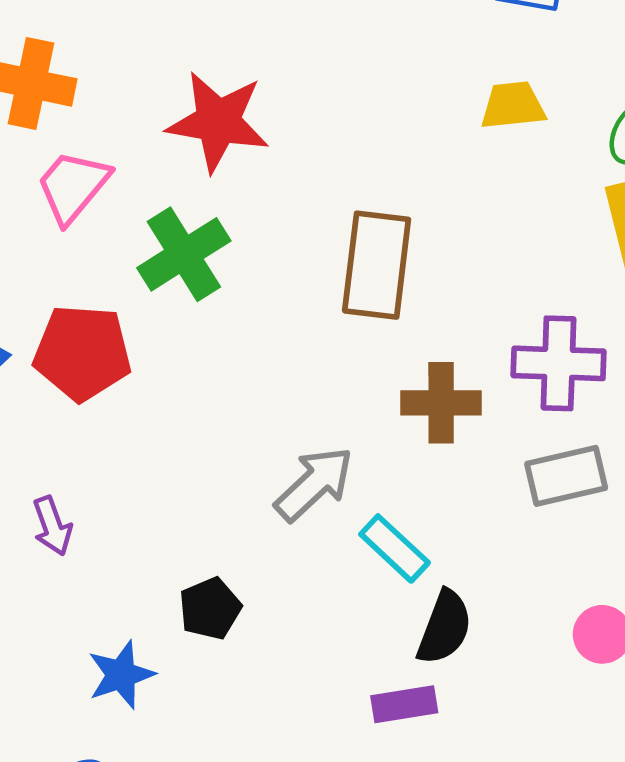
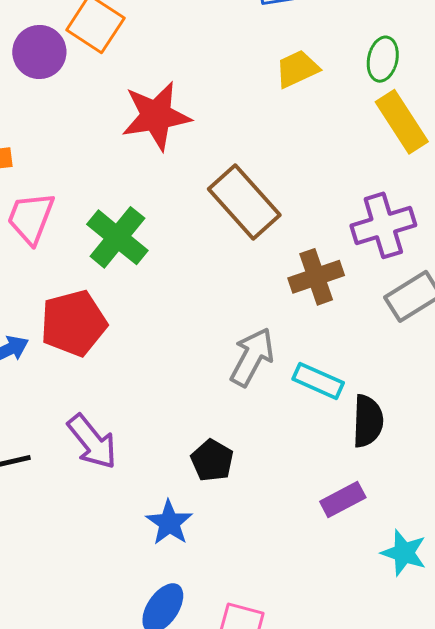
red star: (218, 122) -> (156, 116), moved
brown rectangle: (377, 265) -> (244, 202), turned -30
purple arrow: (52, 526) -> (92, 442), size x1.5
purple rectangle: (404, 704) -> (343, 499), moved

